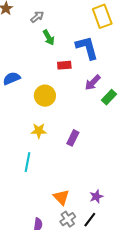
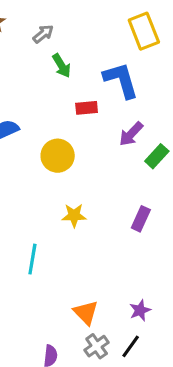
yellow star: (39, 131) -> (74, 215), moved
purple rectangle: (73, 138) -> (141, 219), moved

